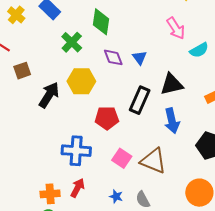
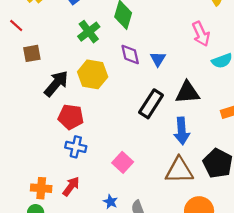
red pentagon: (107, 118) -> (71, 117), moved
blue cross: (76, 151) -> (76, 147), size x0.7
brown triangle: (153, 161) -> (179, 170), moved, turned -32

